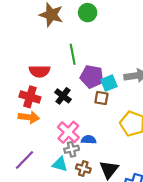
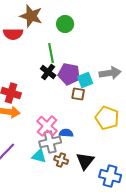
green circle: (88, 13) -> (65, 24), moved
red semicircle: (40, 71) -> (13, 34), moved
black cross: (63, 96) -> (48, 72), moved
gray cross: (72, 149) -> (50, 142), size x1.5

